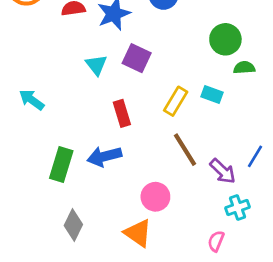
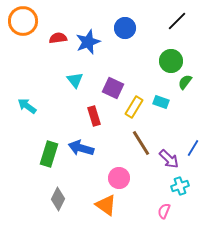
purple square: (137, 58) -> (113, 88), moved
green semicircle: (244, 68) -> (185, 82), turned -49
blue arrow: (104, 156) -> (81, 148), turned 30

